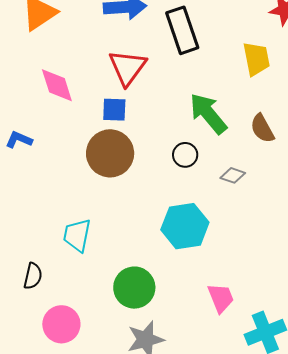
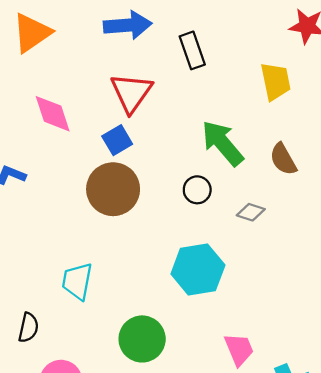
black rectangle: (182, 30) -> (192, 50), size x0.7
blue square: (114, 110) -> (117, 140), turned -32

